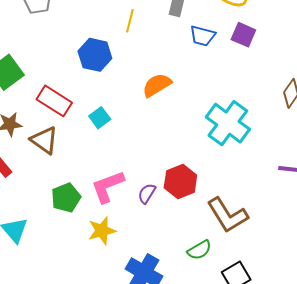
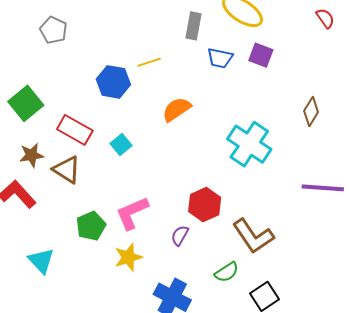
yellow line: (130, 21) -> (149, 62), moved, turned 60
purple semicircle: (147, 193) -> (180, 235), moved

